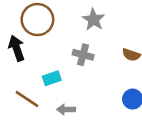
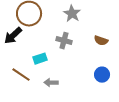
black arrow: (17, 48) -> (13, 36), turned -114

